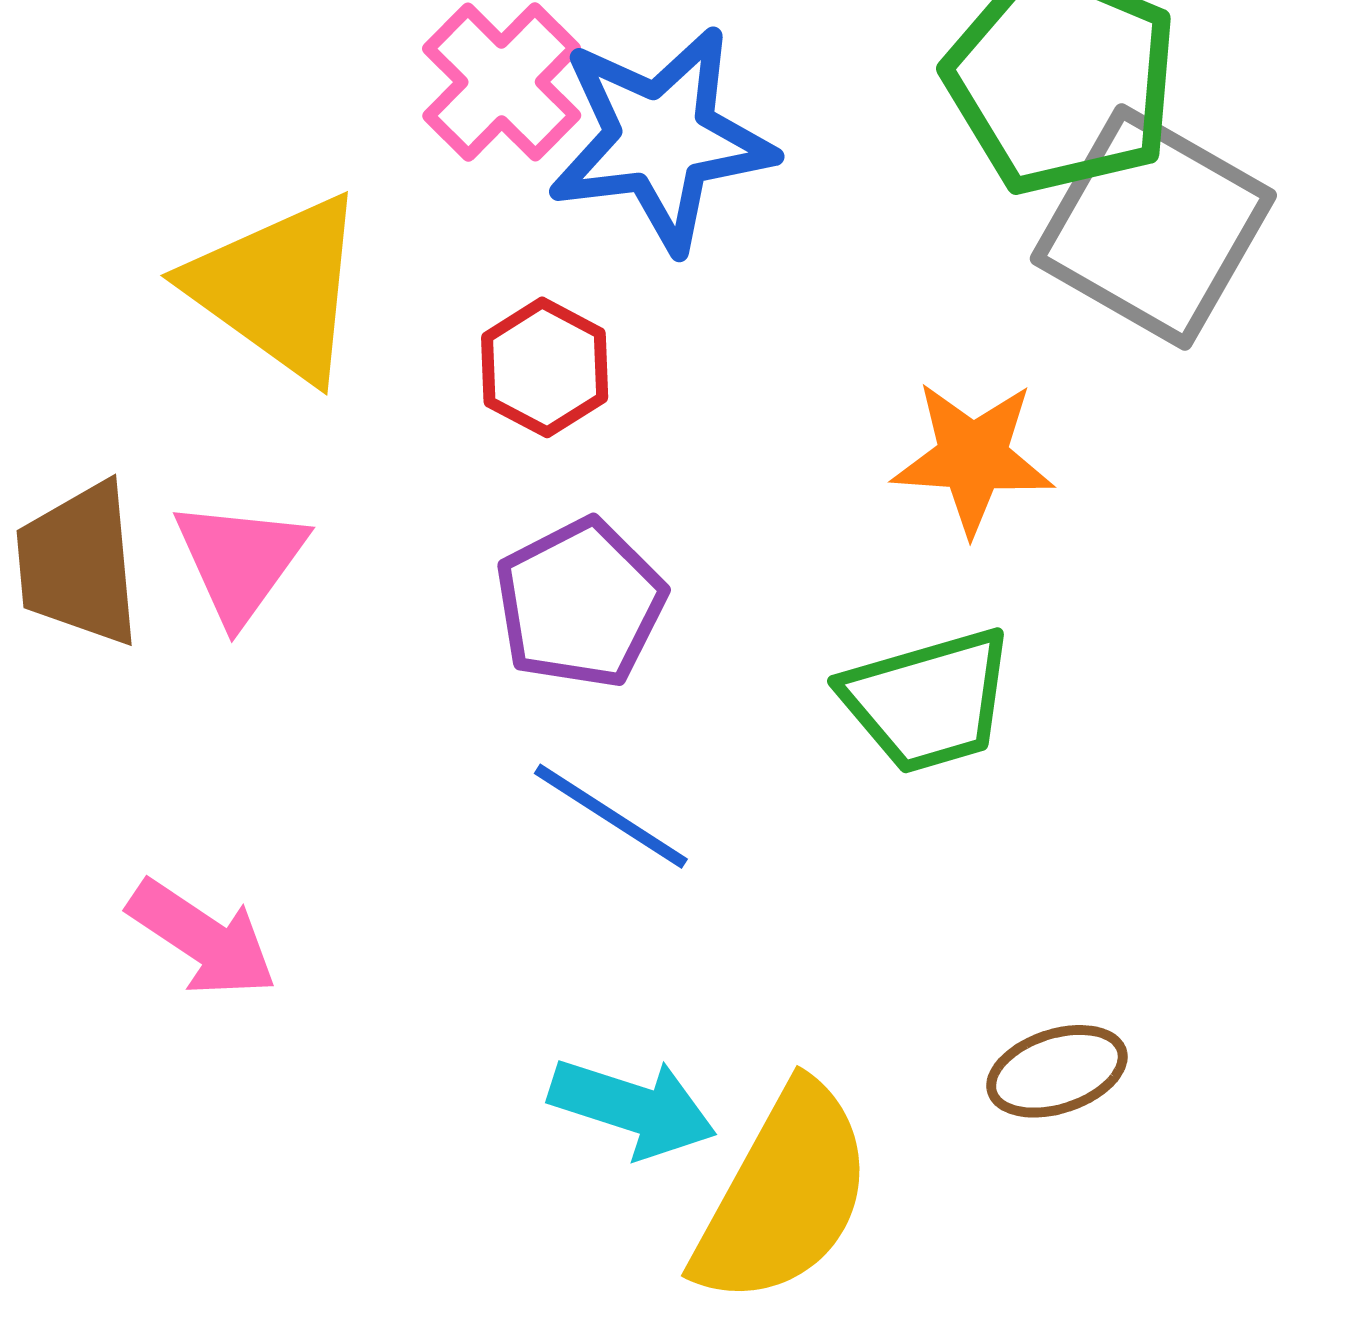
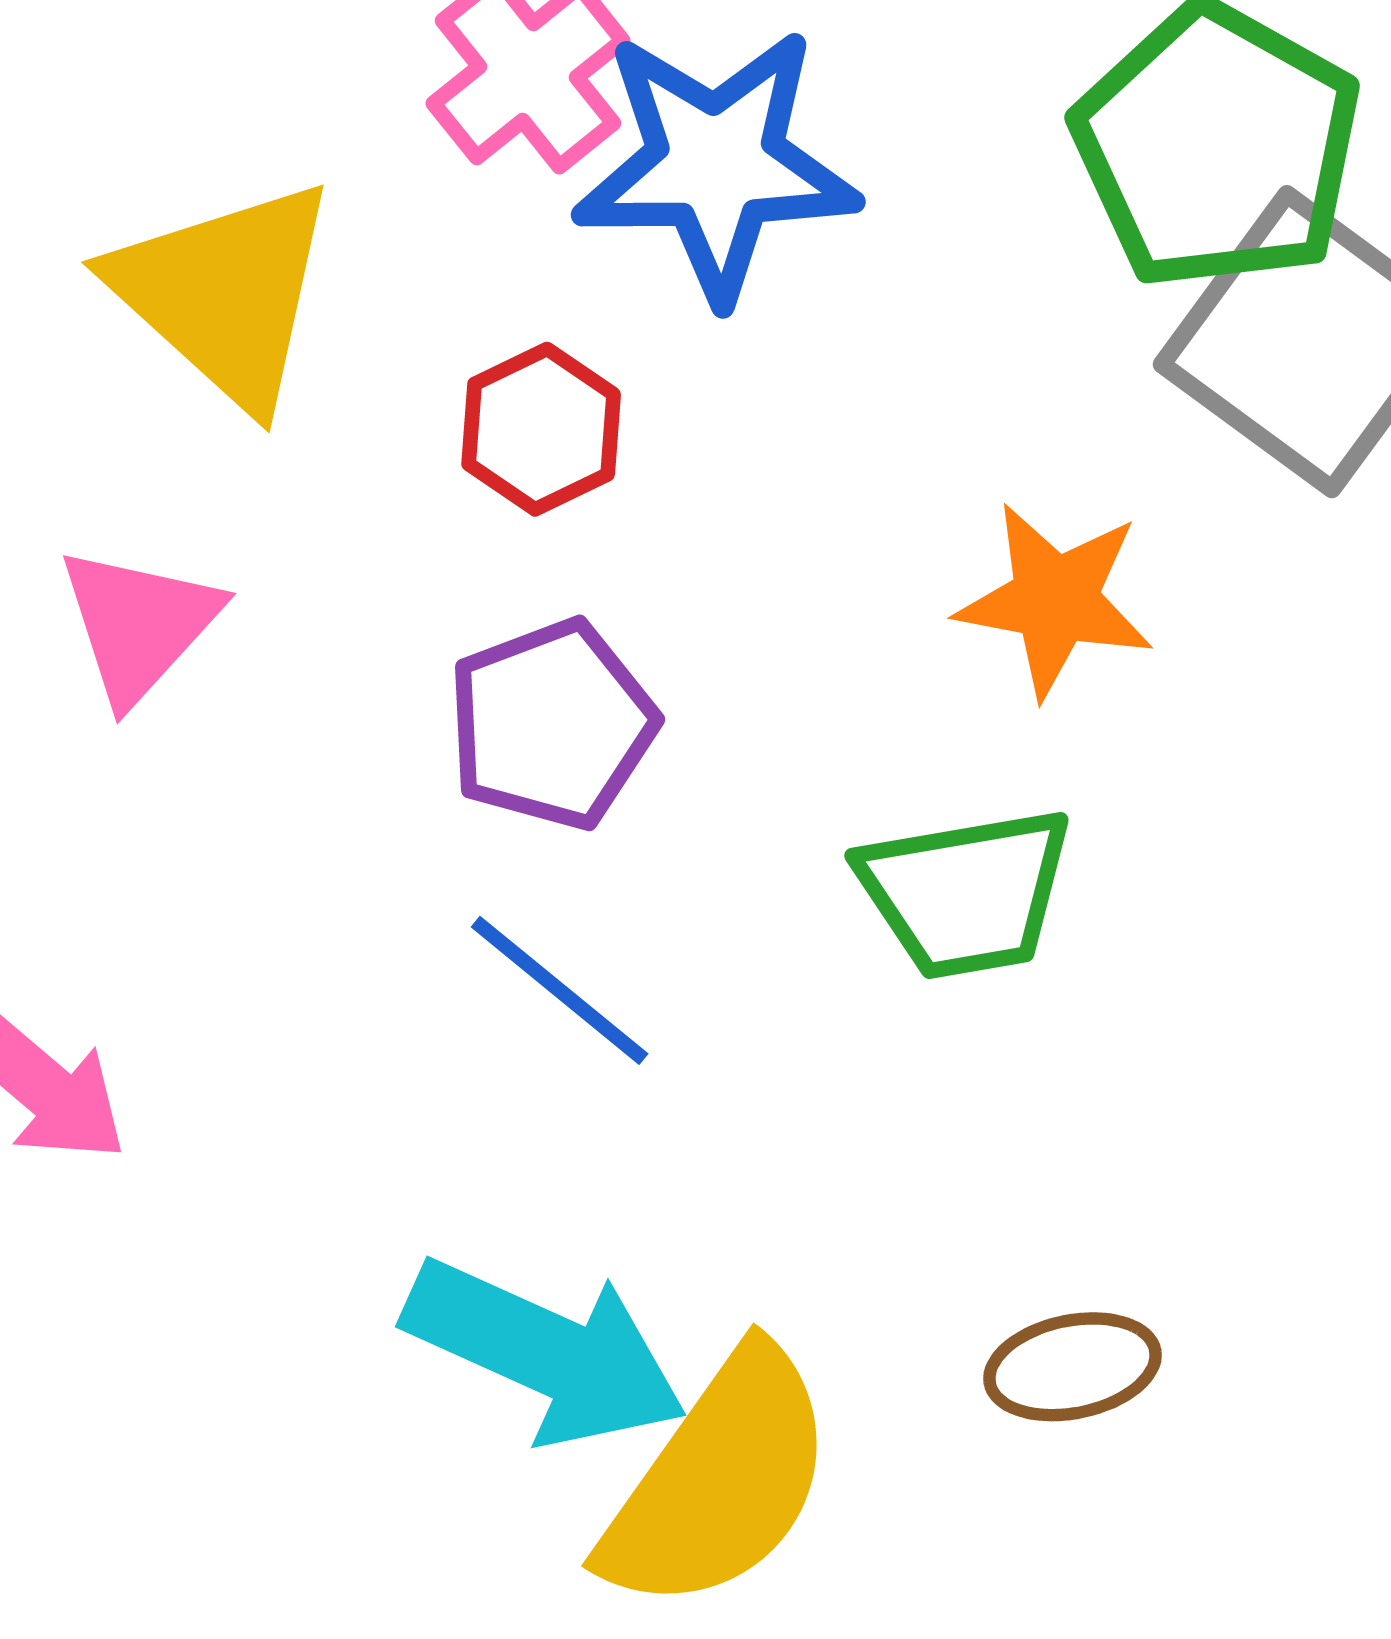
cyan arrow: (633, 1108) -> (545, 1352), size x1.4

